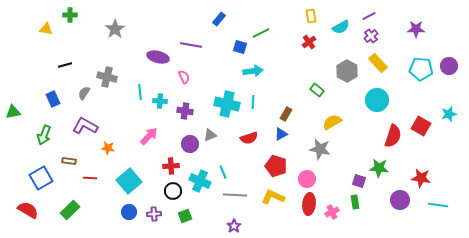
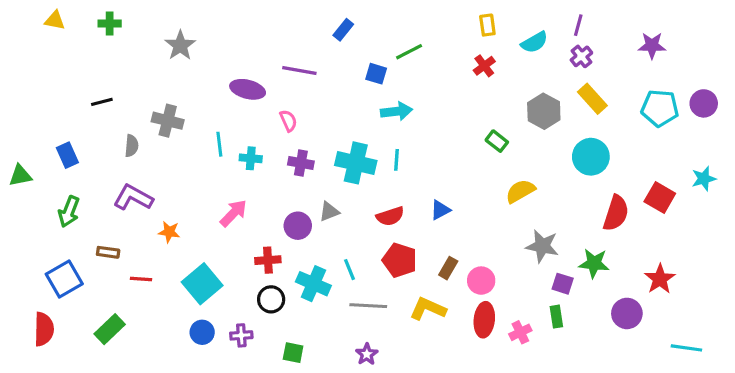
purple line: (369, 16) -> (578, 25), turned -48
yellow triangle: (46, 29) -> (55, 20), moved
gray semicircle: (84, 93) -> (132, 146), turned 152
blue rectangle: (53, 99) -> (67, 155), moved
purple cross: (185, 111) -> (301, 163), moved
brown rectangle: (286, 114) -> (448, 268), moved
gray star: (320, 149) -> (542, 246), moved
red pentagon: (276, 166) -> (400, 260), moved
red star: (421, 178) -> (660, 279), turned 30
cyan line: (438, 205) -> (686, 348), moved
red semicircle: (28, 210) -> (44, 329), turned 60
green square: (185, 216) -> (293, 353), moved, turned 32

